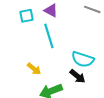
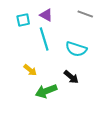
cyan semicircle: (83, 59) -> (76, 49), moved

